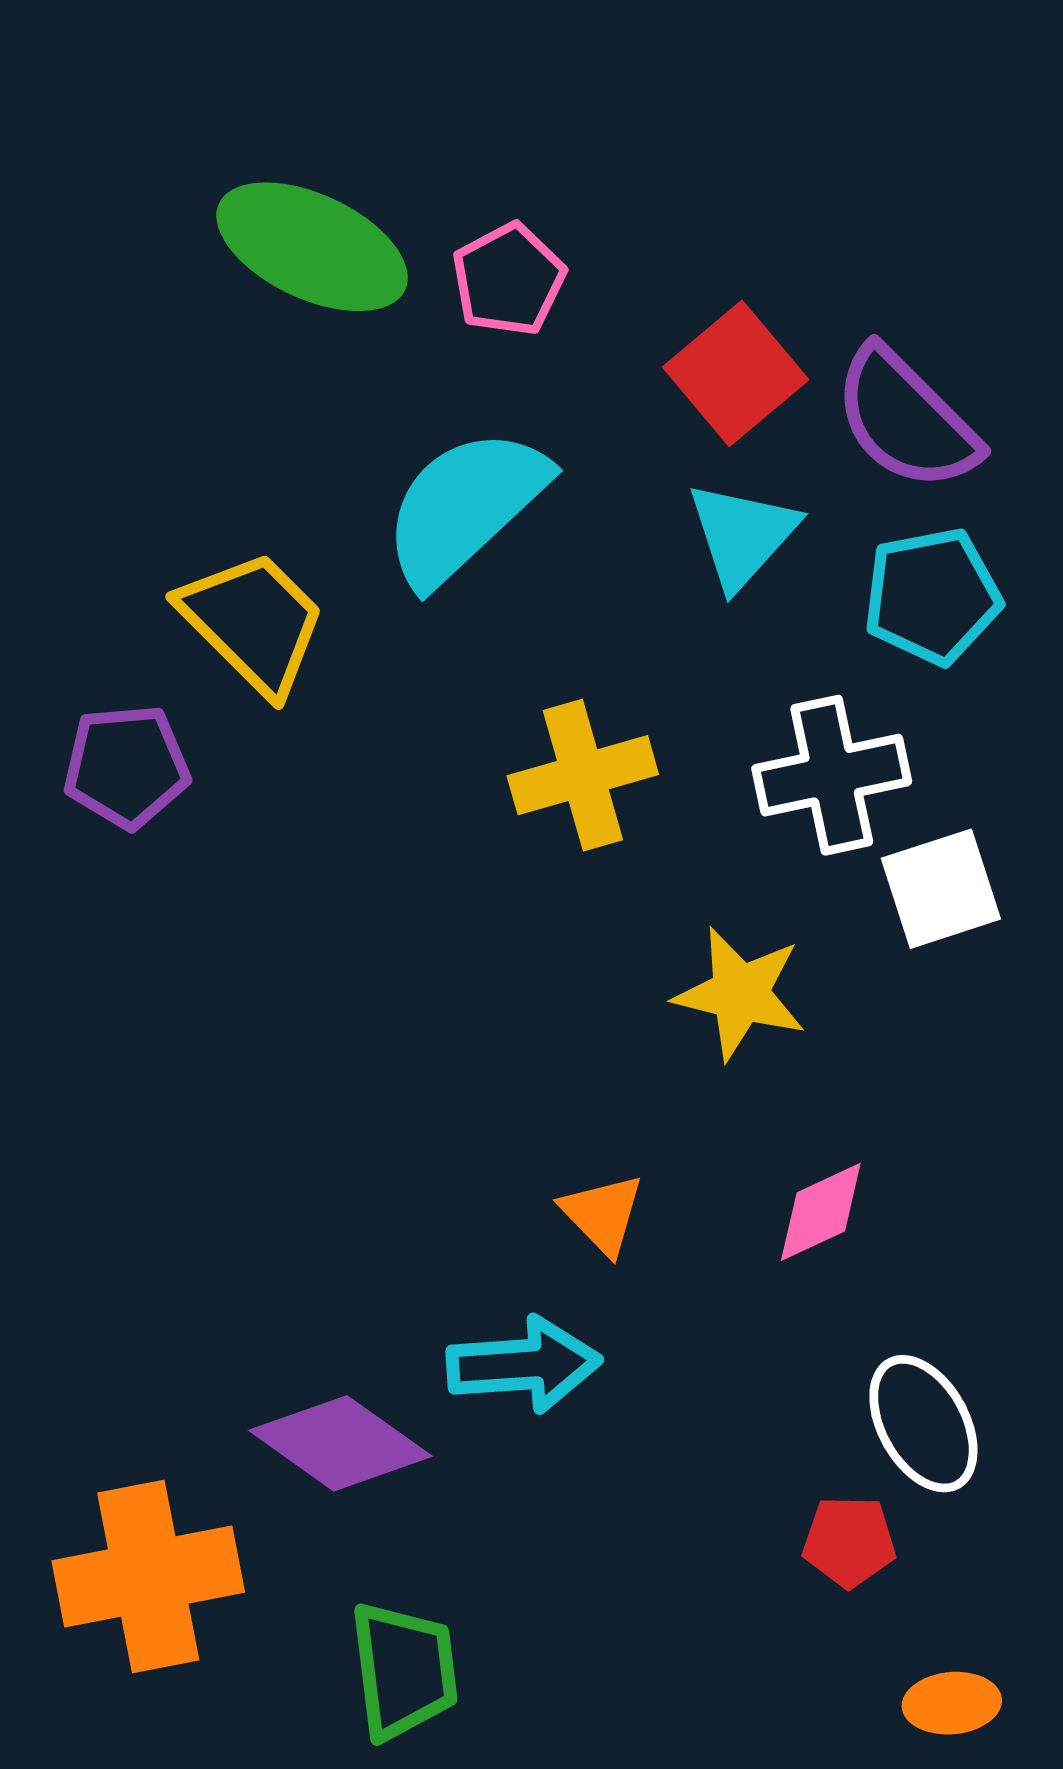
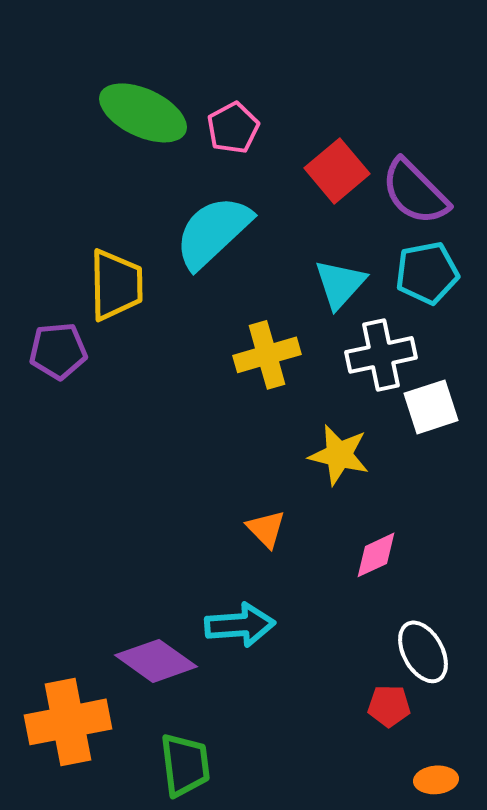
cyan triangle: (742, 535) -> (340, 284), moved
yellow trapezoid: (253, 622) -> (116, 285), turned 44
orange triangle: (602, 1214) -> (266, 529), moved

